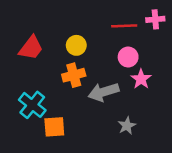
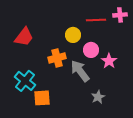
yellow circle: (76, 45) -> (73, 35), moved
pink circle: (128, 57) -> (91, 50), moved
gray arrow: (103, 92) -> (80, 71), turned 70

